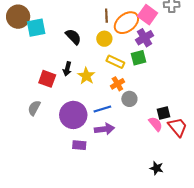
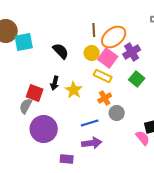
pink square: (148, 15) -> (108, 58), moved
green square: (138, 58) -> (137, 79), moved, turned -35
gray semicircle: (34, 108) -> (26, 106), moved
purple circle: (73, 115) -> (44, 129), moved

